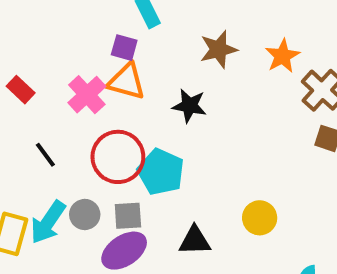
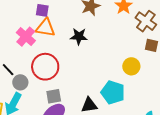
cyan pentagon: (161, 172) -> (113, 92), moved
gray circle: (85, 214) -> (20, 82), moved
yellow circle: (260, 218) -> (131, 66), moved

